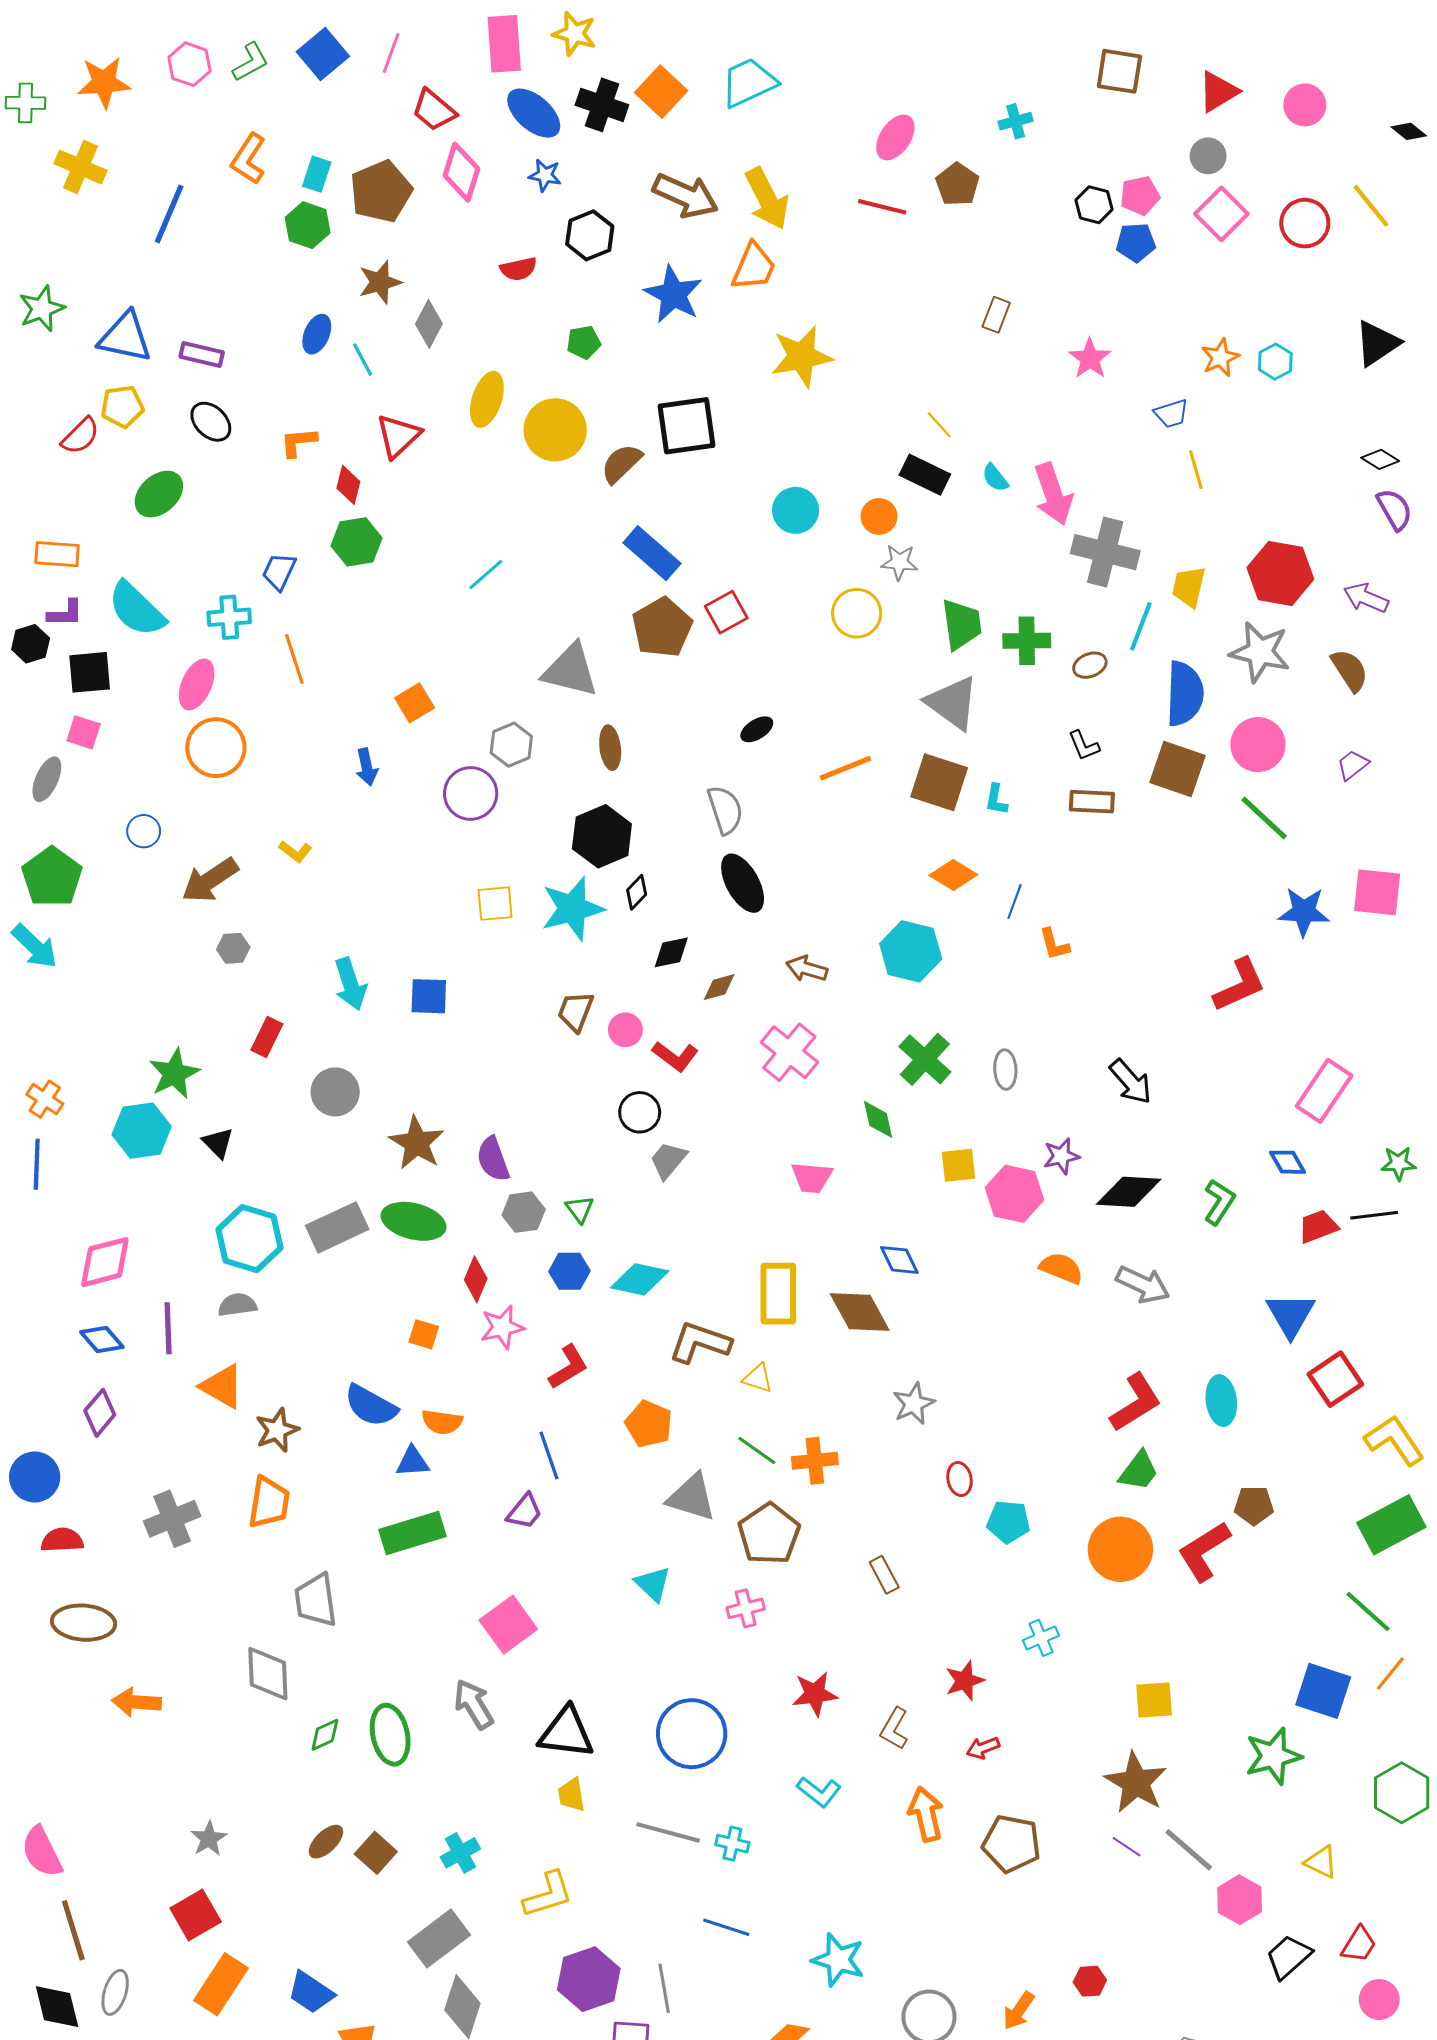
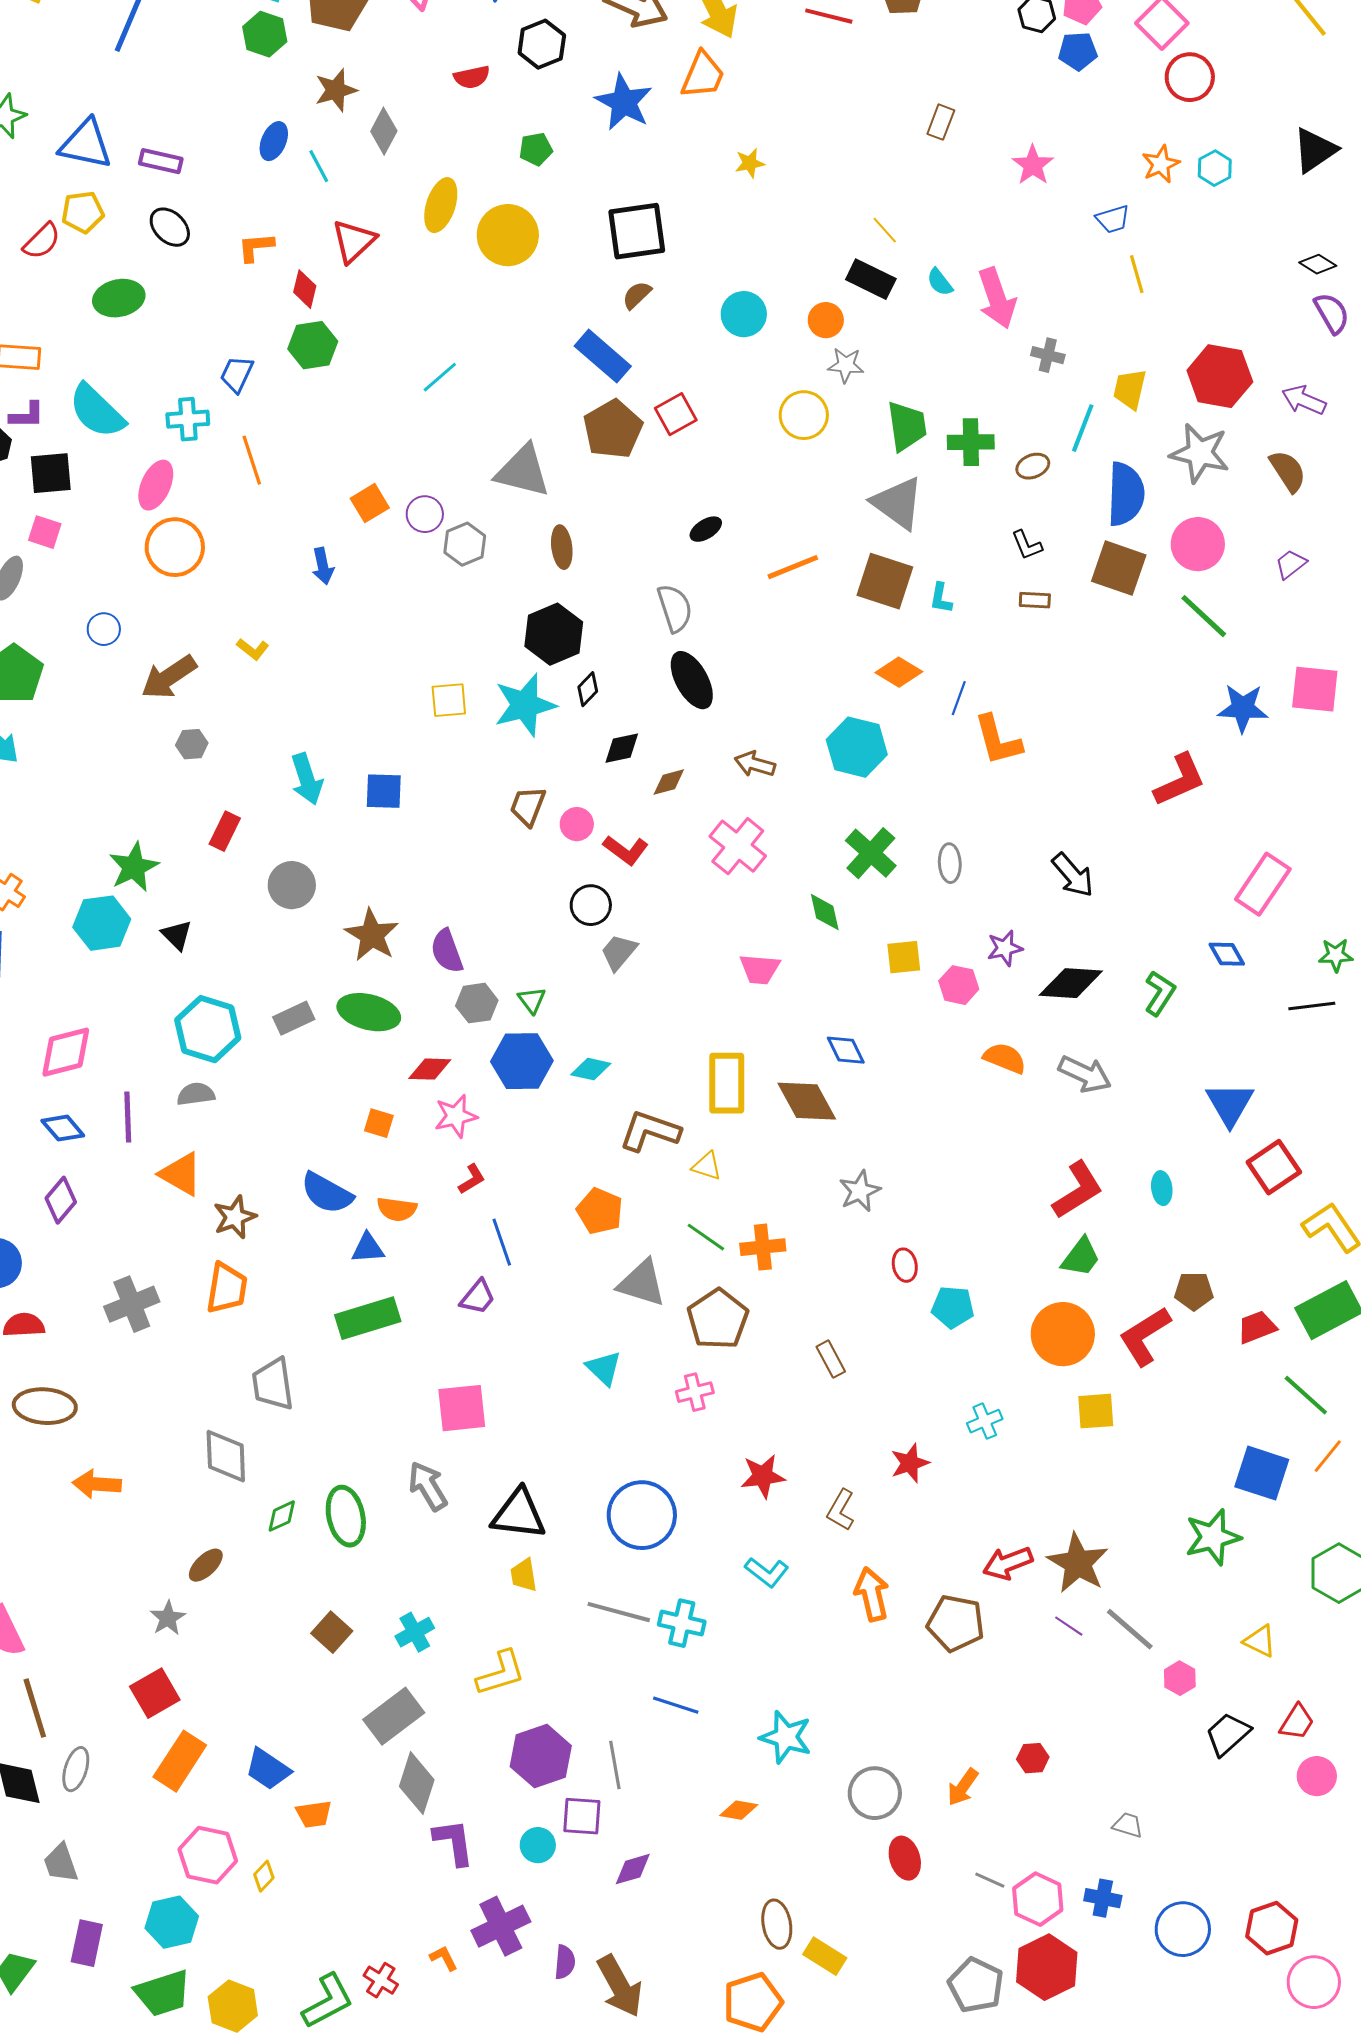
red circle: (1305, 223) -> (1190, 77), moved
yellow star: (802, 357) -> (750, 163), size x0.5
brown semicircle: (621, 463) -> (637, 295), moved, size x0.7
green ellipse: (159, 494) -> (119, 298), turned 30
gray cross: (1105, 552) -> (1048, 355), size x0.5
purple circle: (471, 793) -> (425, 514), moved, size x0.7
brown rectangle: (1092, 802) -> (1035, 600), size x0.7
orange L-shape: (1054, 944) -> (998, 740), size x1.6
pink hexagon: (1015, 1194) -> (959, 985), size x0.7
red trapezoid: (1318, 1226) -> (1257, 1327), moved
gray rectangle: (337, 1227) -> (294, 1018), size x0.7
blue hexagon: (569, 1271) -> (522, 1061), size x1.5
red diamond: (476, 1279) -> (430, 1069), turned 69
cyan diamond: (640, 1279) -> (591, 1069), size x0.7
red L-shape: (568, 1367) -> (472, 1179), moved, size x0.7
cyan ellipse: (1221, 1401) -> (1162, 1188), size x0.7
pink square: (508, 1625) -> (462, 1408), turned 30
yellow square: (1154, 1700) -> (1096, 1411), moved
red arrow: (983, 1748) -> (1008, 1563), moved, size x1.5
brown ellipse: (326, 1842) -> (206, 1565), moved
cyan cross: (732, 1844) -> (682, 1623), size x1.4
pink hexagon: (1240, 1900) -> (1180, 1678), size x0.7

